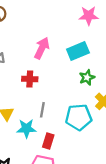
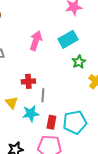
red cross: (30, 79) -> (28, 81), moved
cyan pentagon: (79, 117) -> (75, 122), moved

